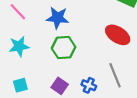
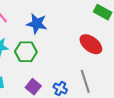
green hexagon: (64, 48) -> (26, 52), moved

